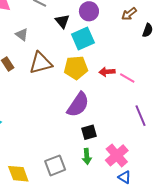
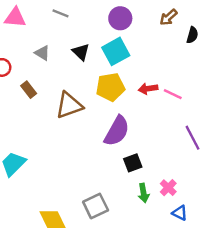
black triangle: (62, 21) -> (81, 52), moved
brown triangle: (41, 63) -> (69, 105), moved
pink cross: (117, 155) -> (168, 188), size x0.6
green arrow: (87, 156) -> (144, 193), moved

